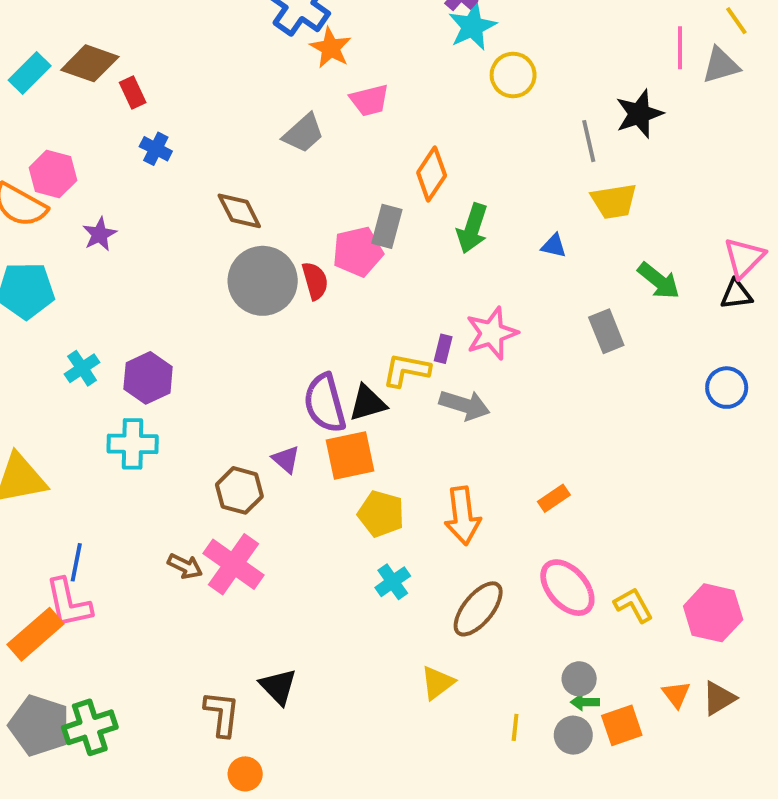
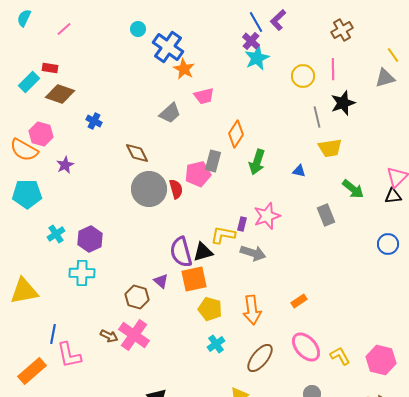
pink line: (680, 48) -> (333, 69), moved
brown diamond: (90, 63) -> (60, 94), moved
yellow circle: (513, 75) -> (303, 76), moved
red rectangle: (133, 92) -> (50, 68), moved, turned -56
pink L-shape: (68, 603) -> (69, 355), moved

